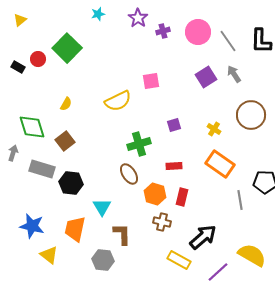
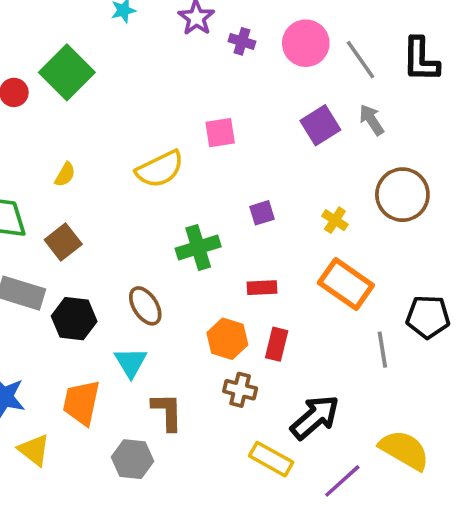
purple cross: (163, 31) -> (242, 41), turned 32
brown ellipse: (129, 174) -> (145, 306), moved

